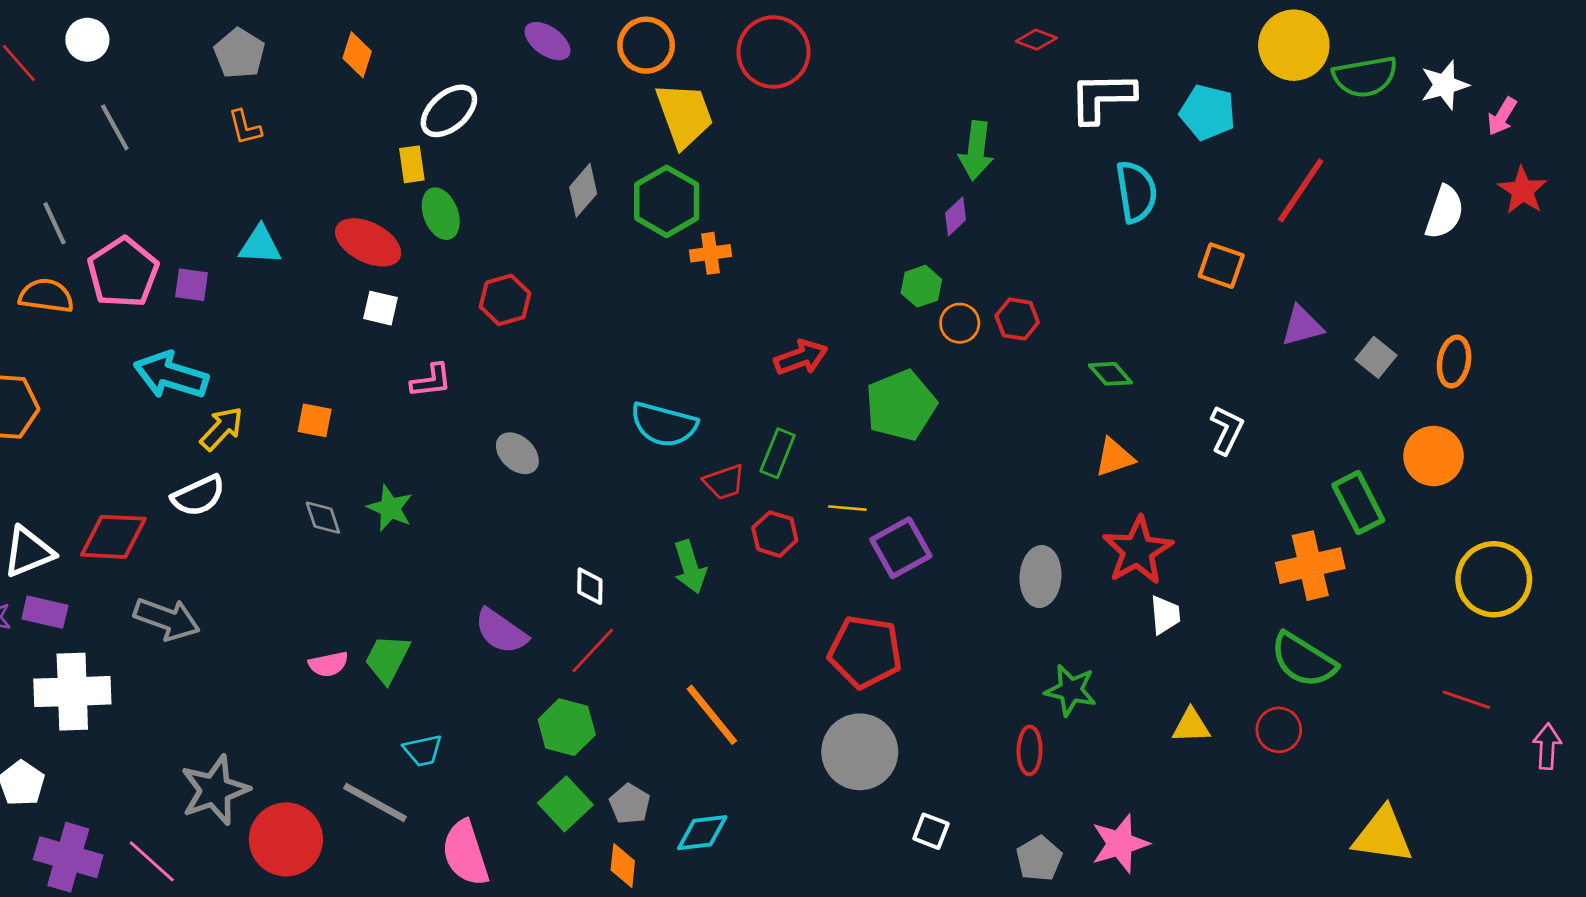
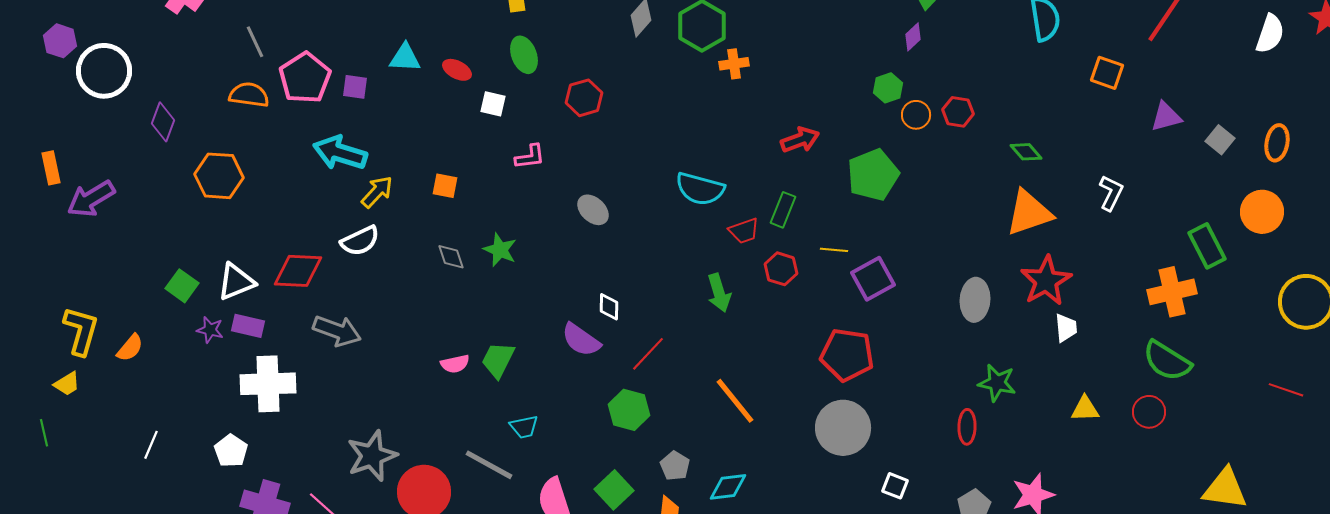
green ellipse: (441, 214) -> (524, 55), moved
red ellipse: (368, 242) -> (457, 70), moved, size x0.6
orange triangle: (1114, 457) -> (1029, 213), size x1.6
white diamond: (590, 586) -> (609, 307), moved
green square: (565, 804) -> (614, 490), moved

